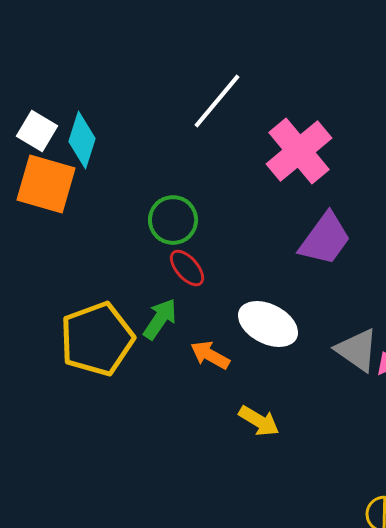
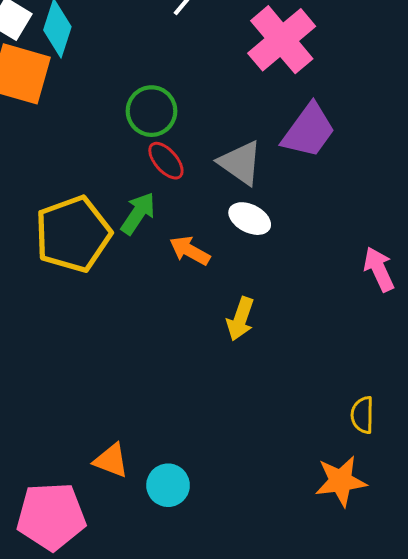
white ellipse: (268, 324) -> (250, 219), size x0.7
gray triangle: (357, 350) -> (240, 163), moved
yellow arrow: (259, 421) -> (240, 319), turned 78

